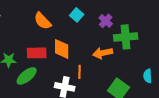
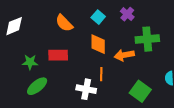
purple cross: (106, 21) -> (127, 14), moved
orange diamond: (62, 49) -> (98, 44), moved
green ellipse: (27, 76) -> (37, 86), moved

